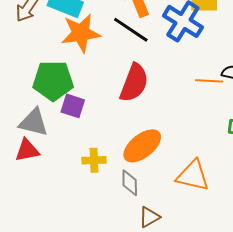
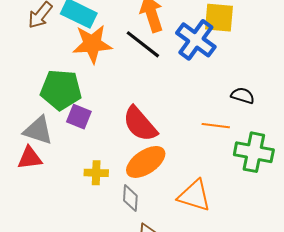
orange line: (209, 81) -> (216, 126), moved
red semicircle: (134, 83) -> (140, 124), moved, turned 114

